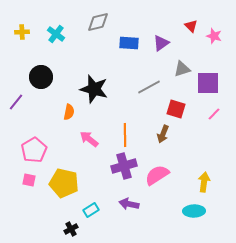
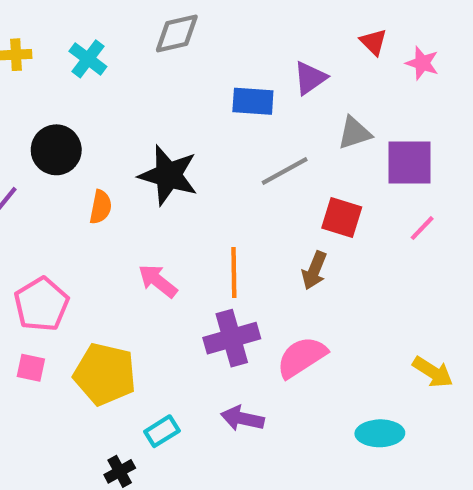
blue rectangle: (129, 43) -> (253, 101), moved
orange semicircle: (69, 112) -> (101, 207), moved
yellow arrow: (204, 182) -> (433, 372), moved, turned 114

